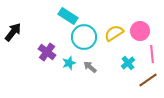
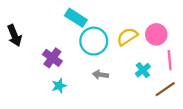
black arrow: (13, 32) -> (14, 36), turned 120
cyan star: (69, 63) -> (59, 86), moved
gray arrow: (90, 67) -> (100, 75), turned -32

